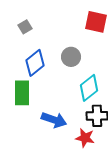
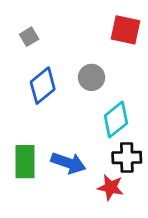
green rectangle: (22, 93) -> (25, 162), moved

